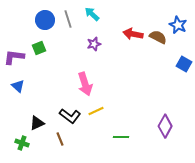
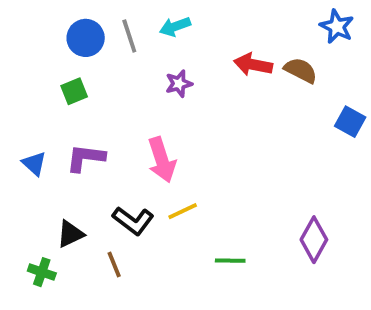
cyan arrow: (92, 14) -> (175, 27), turned -63
blue star: (178, 25) -> (337, 27), moved
purple L-shape: (14, 57) -> (86, 158), moved

